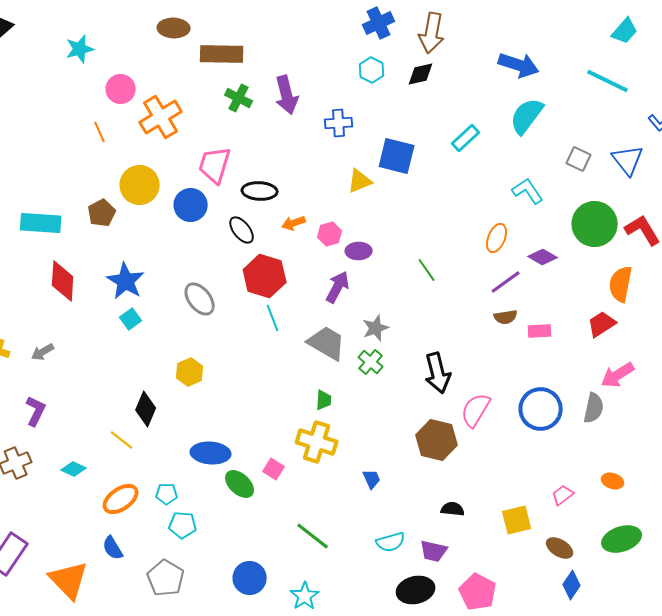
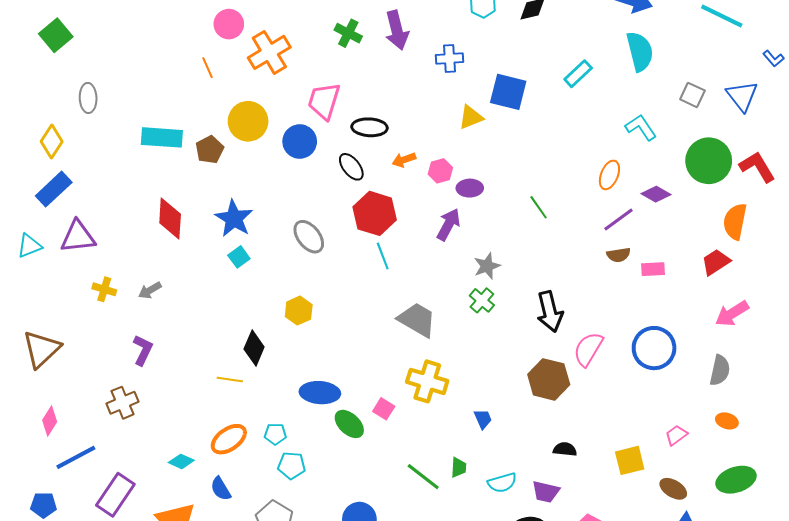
cyan semicircle: (527, 116) -> (640, 51), turned 129
cyan rectangle: (41, 223) -> (162, 137), moved
gray trapezoid: (327, 343) -> (417, 320), moved
green trapezoid: (324, 400) -> (459, 468), moved
gray semicircle: (594, 408) -> (720, 370), moved
yellow line: (122, 440) -> (230, 379), turned -30
cyan diamond: (74, 469) -> (181, 461), moved

